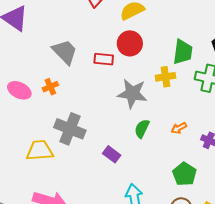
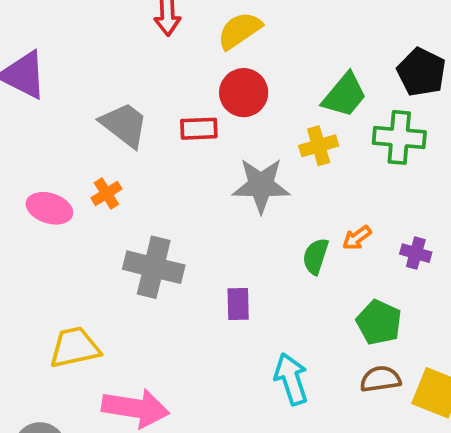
green trapezoid: (183, 52) -> (345, 95), turned 40
green semicircle: (142, 129) -> (316, 256), moved
yellow trapezoid: (40, 151) -> (75, 347), moved
purple rectangle: (112, 154) -> (238, 304), turned 60

